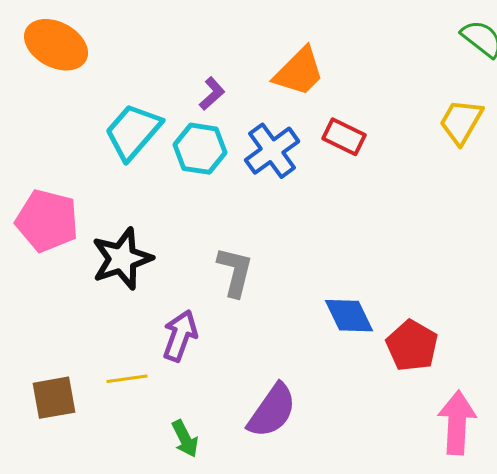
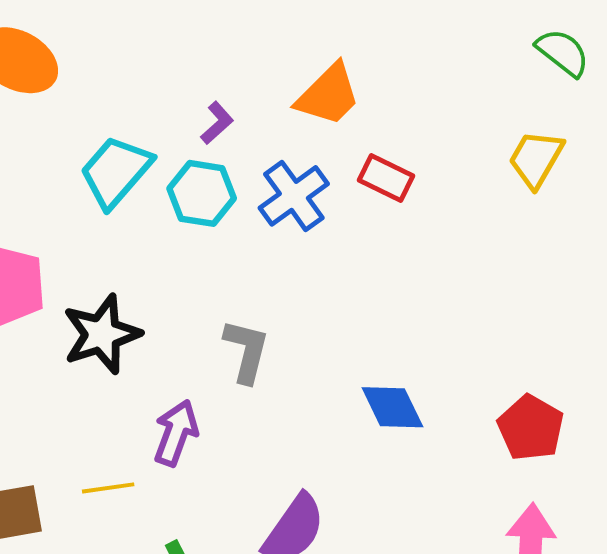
red pentagon: (412, 346) -> (531, 428), moved

